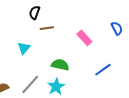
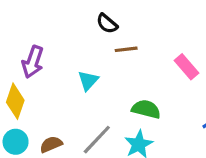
black semicircle: (34, 13) -> (107, 24), turned -72

